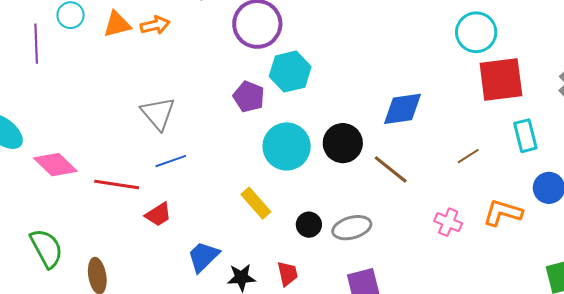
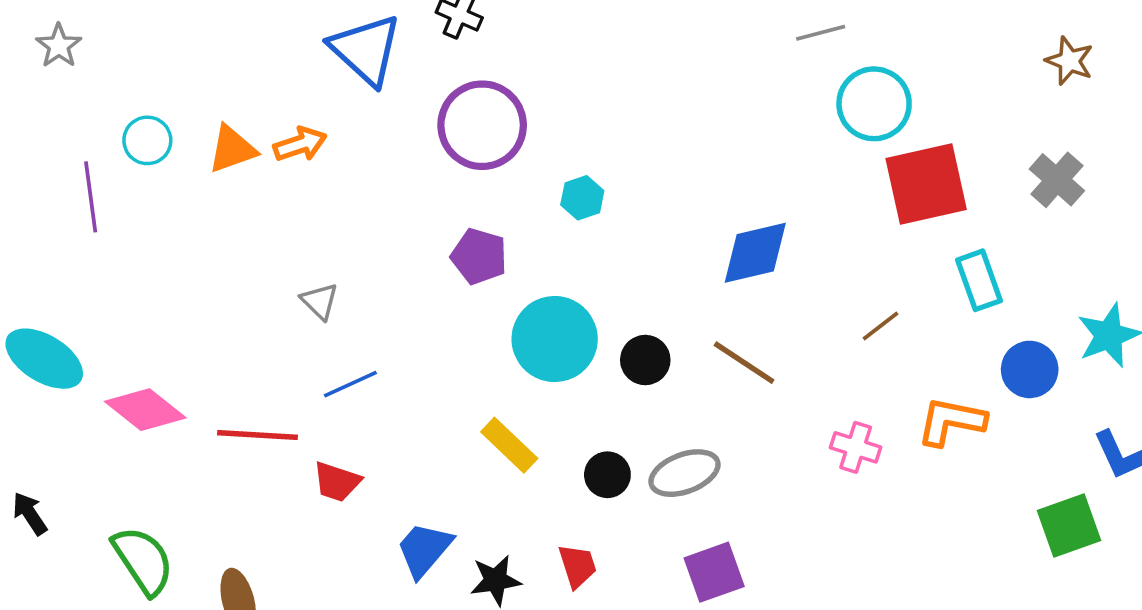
cyan hexagon: (290, 72) -> (582, 198), moved, size x0.6
gray triangle: (158, 113) -> (320, 301), size x0.6
black circle: (343, 143) -> (645, 360), moved, size x0.7
red trapezoid: (158, 215) -> (337, 482), turned 56

